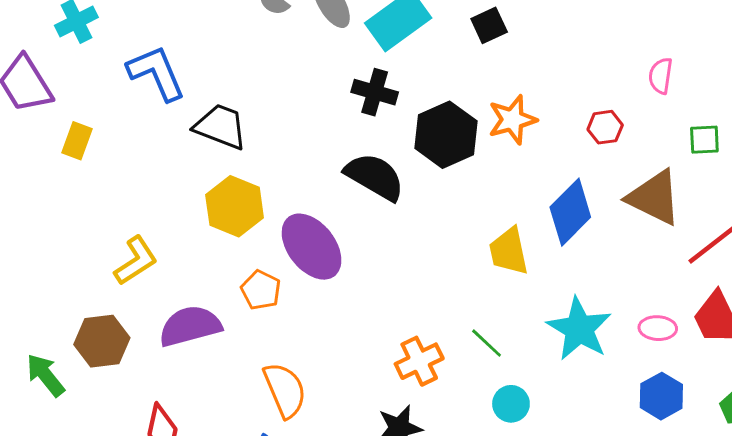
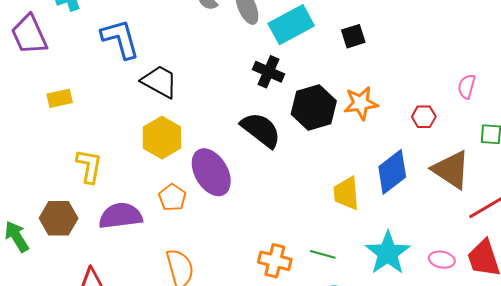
yellow rectangle: (77, 141) -> (60, 98), moved, turned 50
yellow L-shape: (136, 261) -> (89, 166), turned -54
green line: (487, 343) -> (323, 254), turned -35
orange cross: (419, 361) -> (275, 261), turned 32

